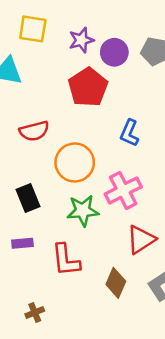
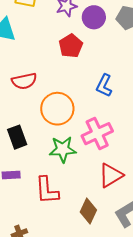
red pentagon: (88, 87) -> (71, 46), size x0.7

